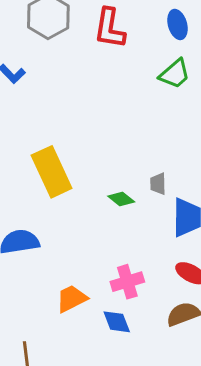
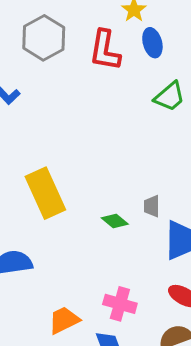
blue ellipse: (177, 24) -> (152, 43), moved
pink cross: (127, 282) -> (120, 304), turned 32

